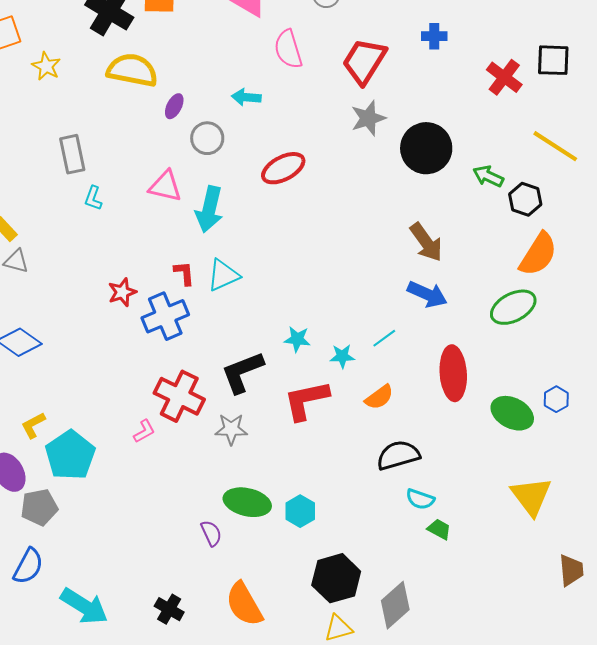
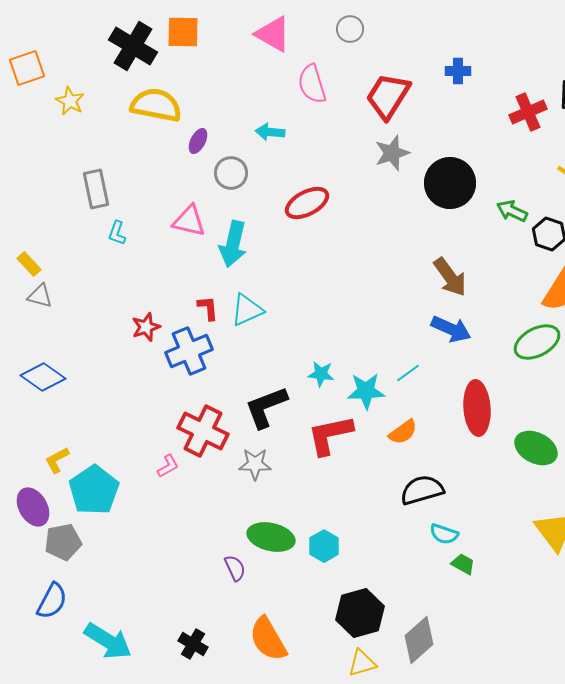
red cross: (504, 77) -> (528, 112), turned 30
cyan star: (342, 356) -> (366, 391), size x1.5

